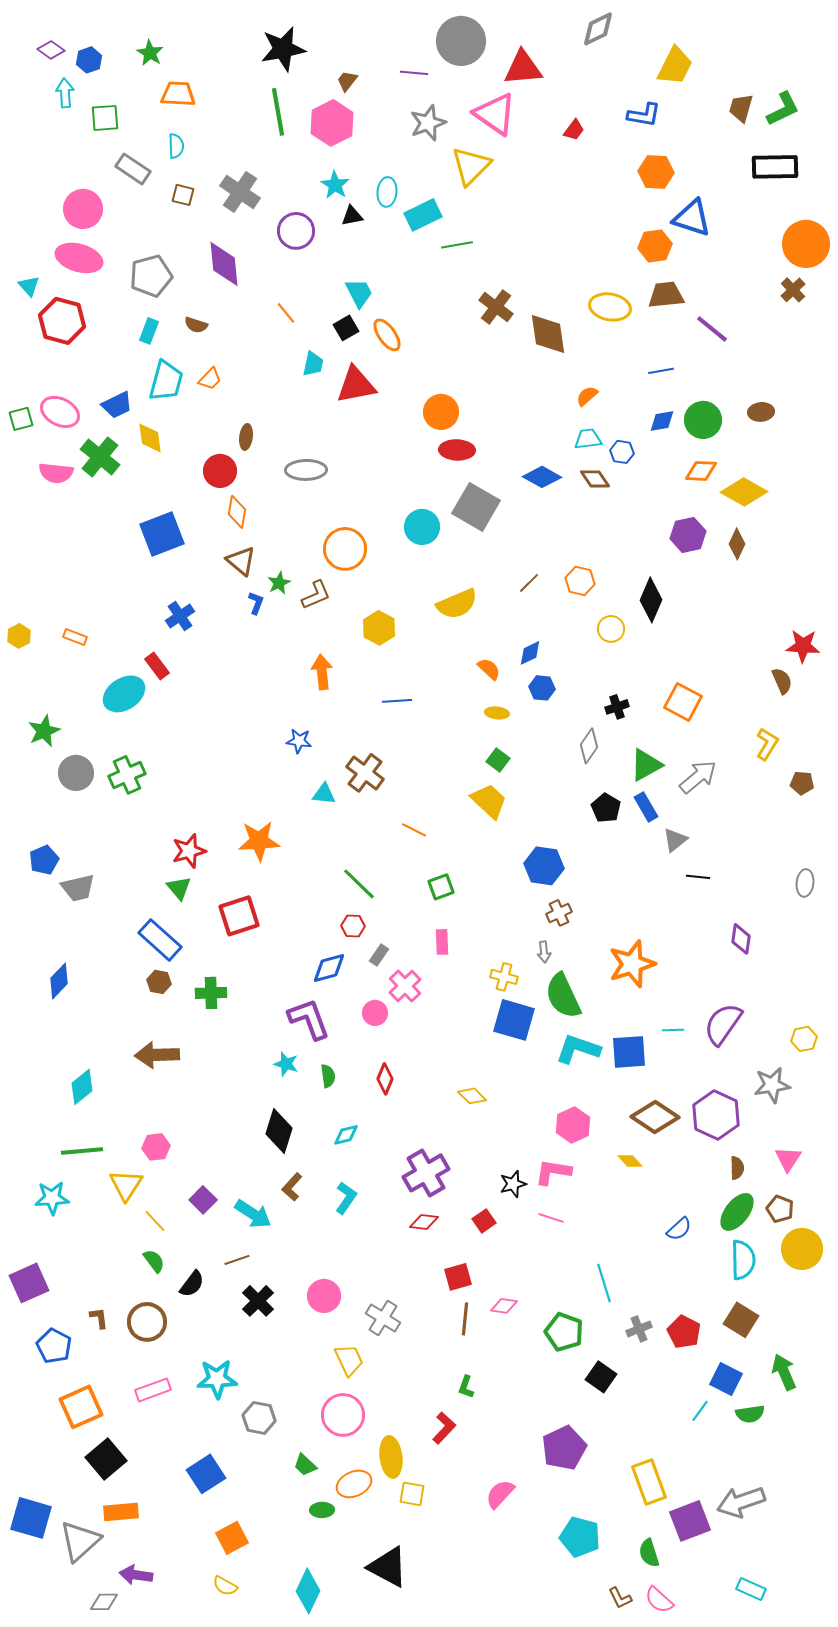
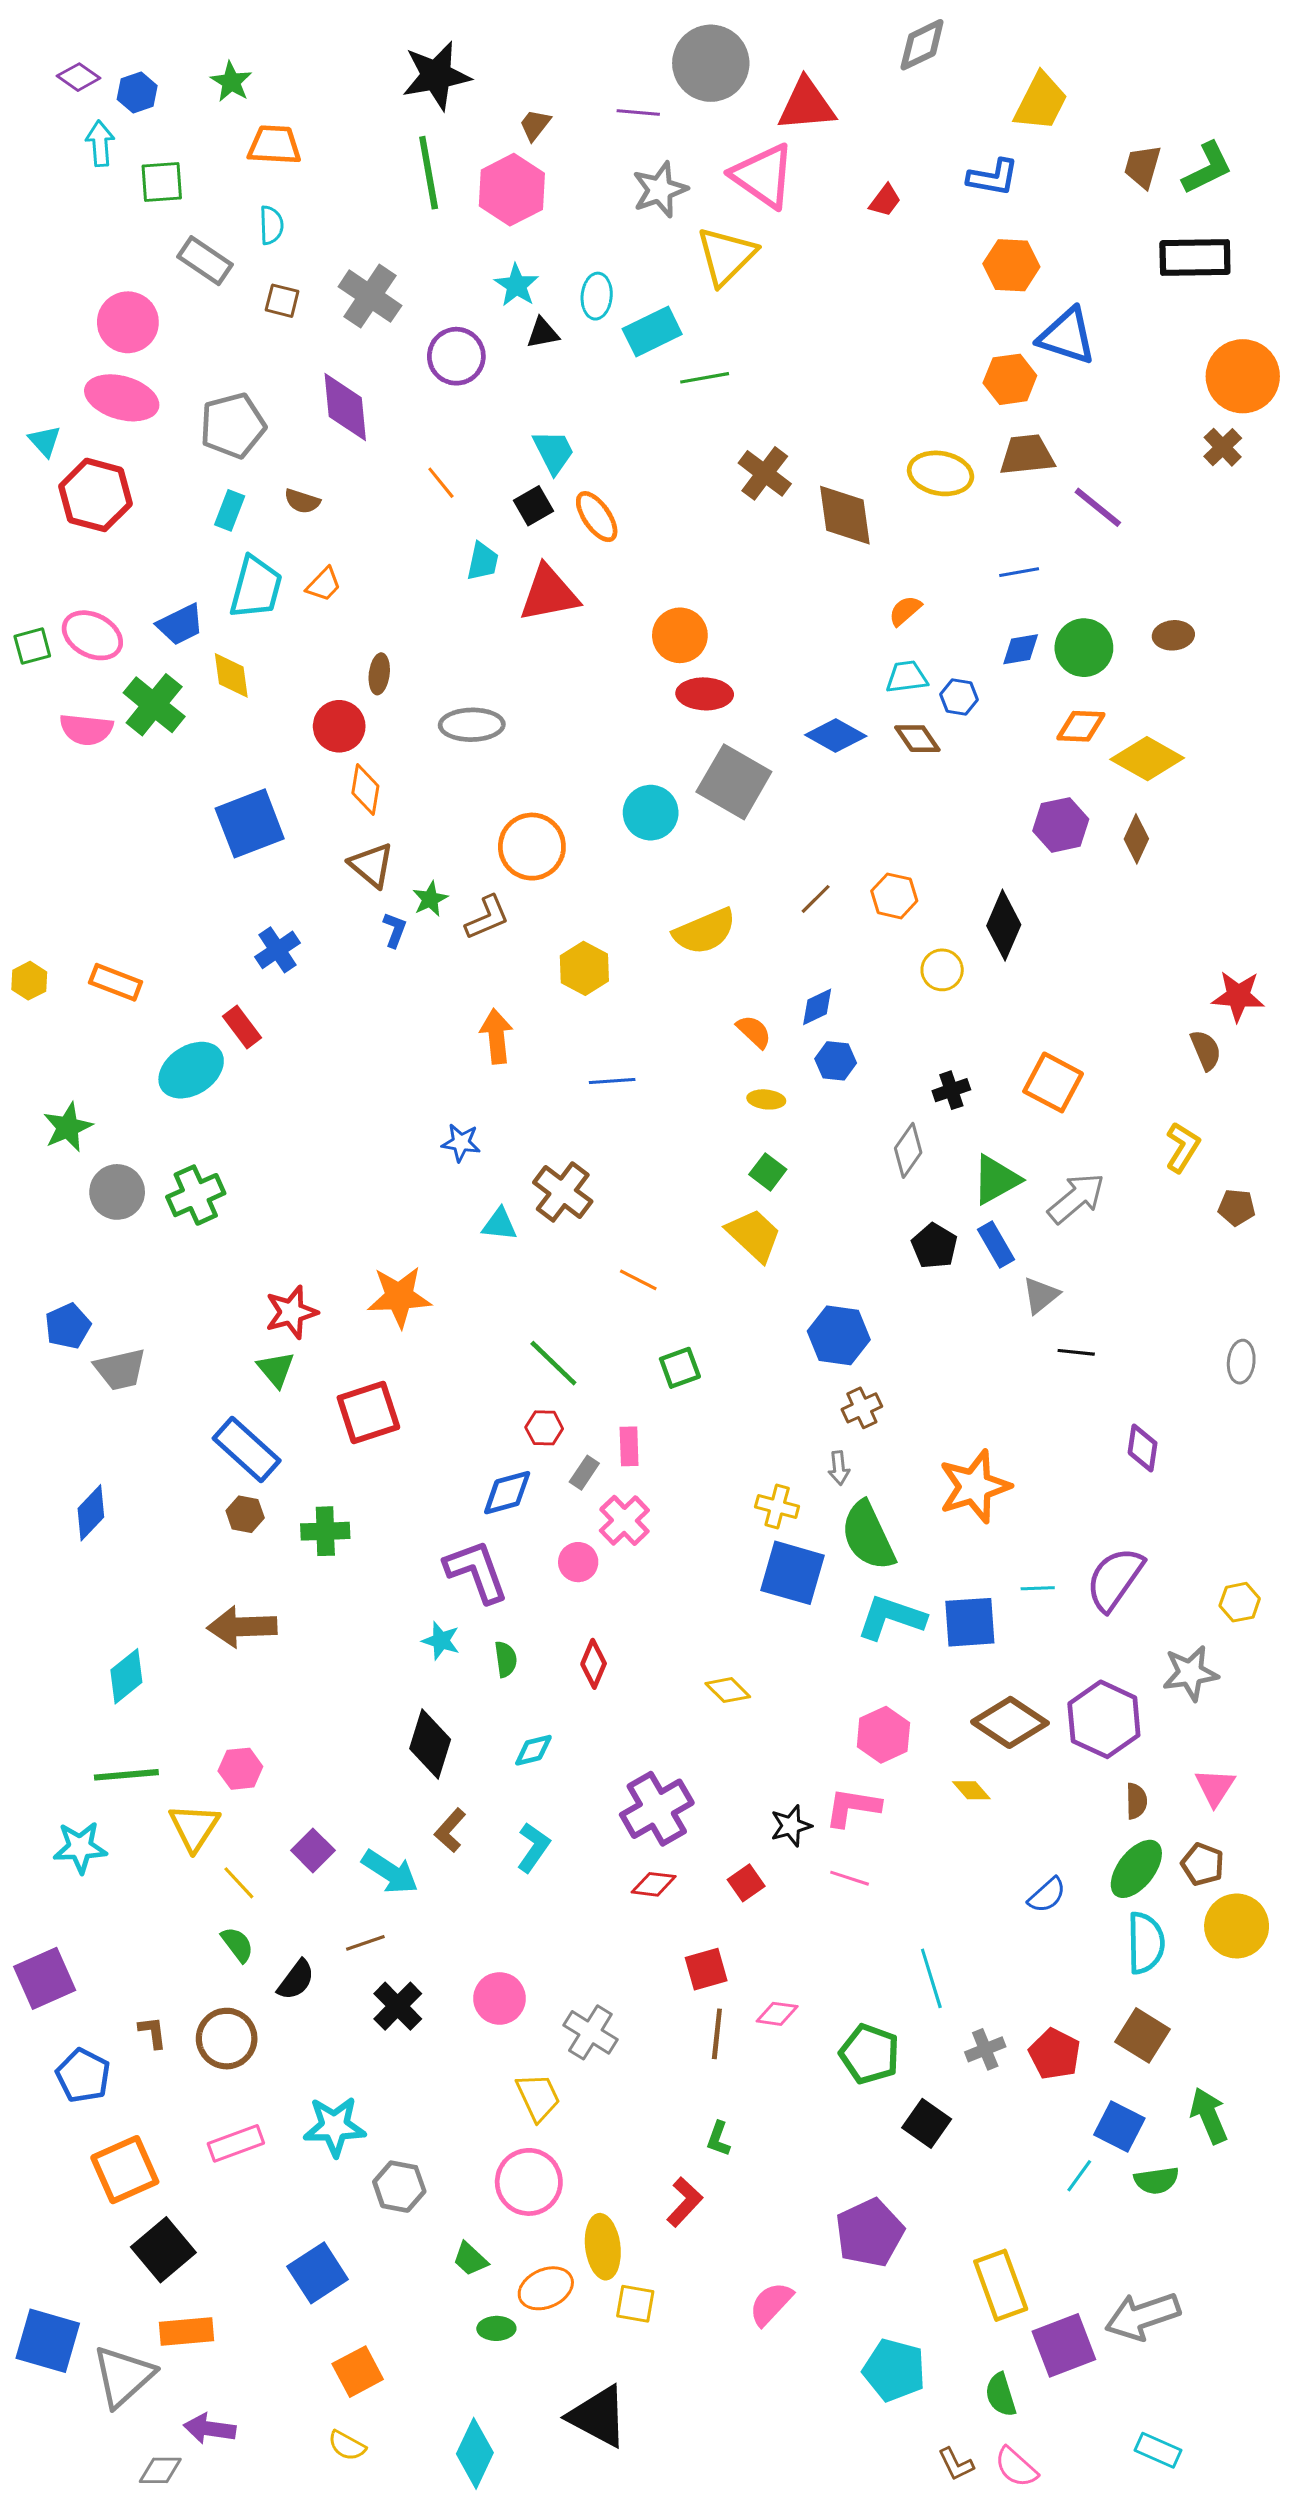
orange rectangle: (75, 637) -> (116, 982), size x1.4
pink rectangle: (442, 942) -> (629, 1446), moved

